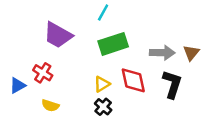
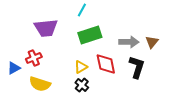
purple trapezoid: (58, 35) -> (46, 28), turned -35
red cross: (43, 73) -> (34, 58), turned 35
yellow semicircle: (50, 106) -> (40, 84), size x1.5

